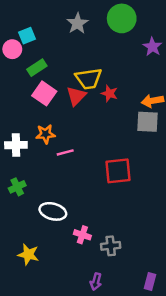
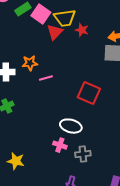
pink square: (44, 93) -> (41, 14), moved
red square: (118, 171) -> (89, 93), turned 30
white ellipse: (53, 211) -> (71, 126), moved

